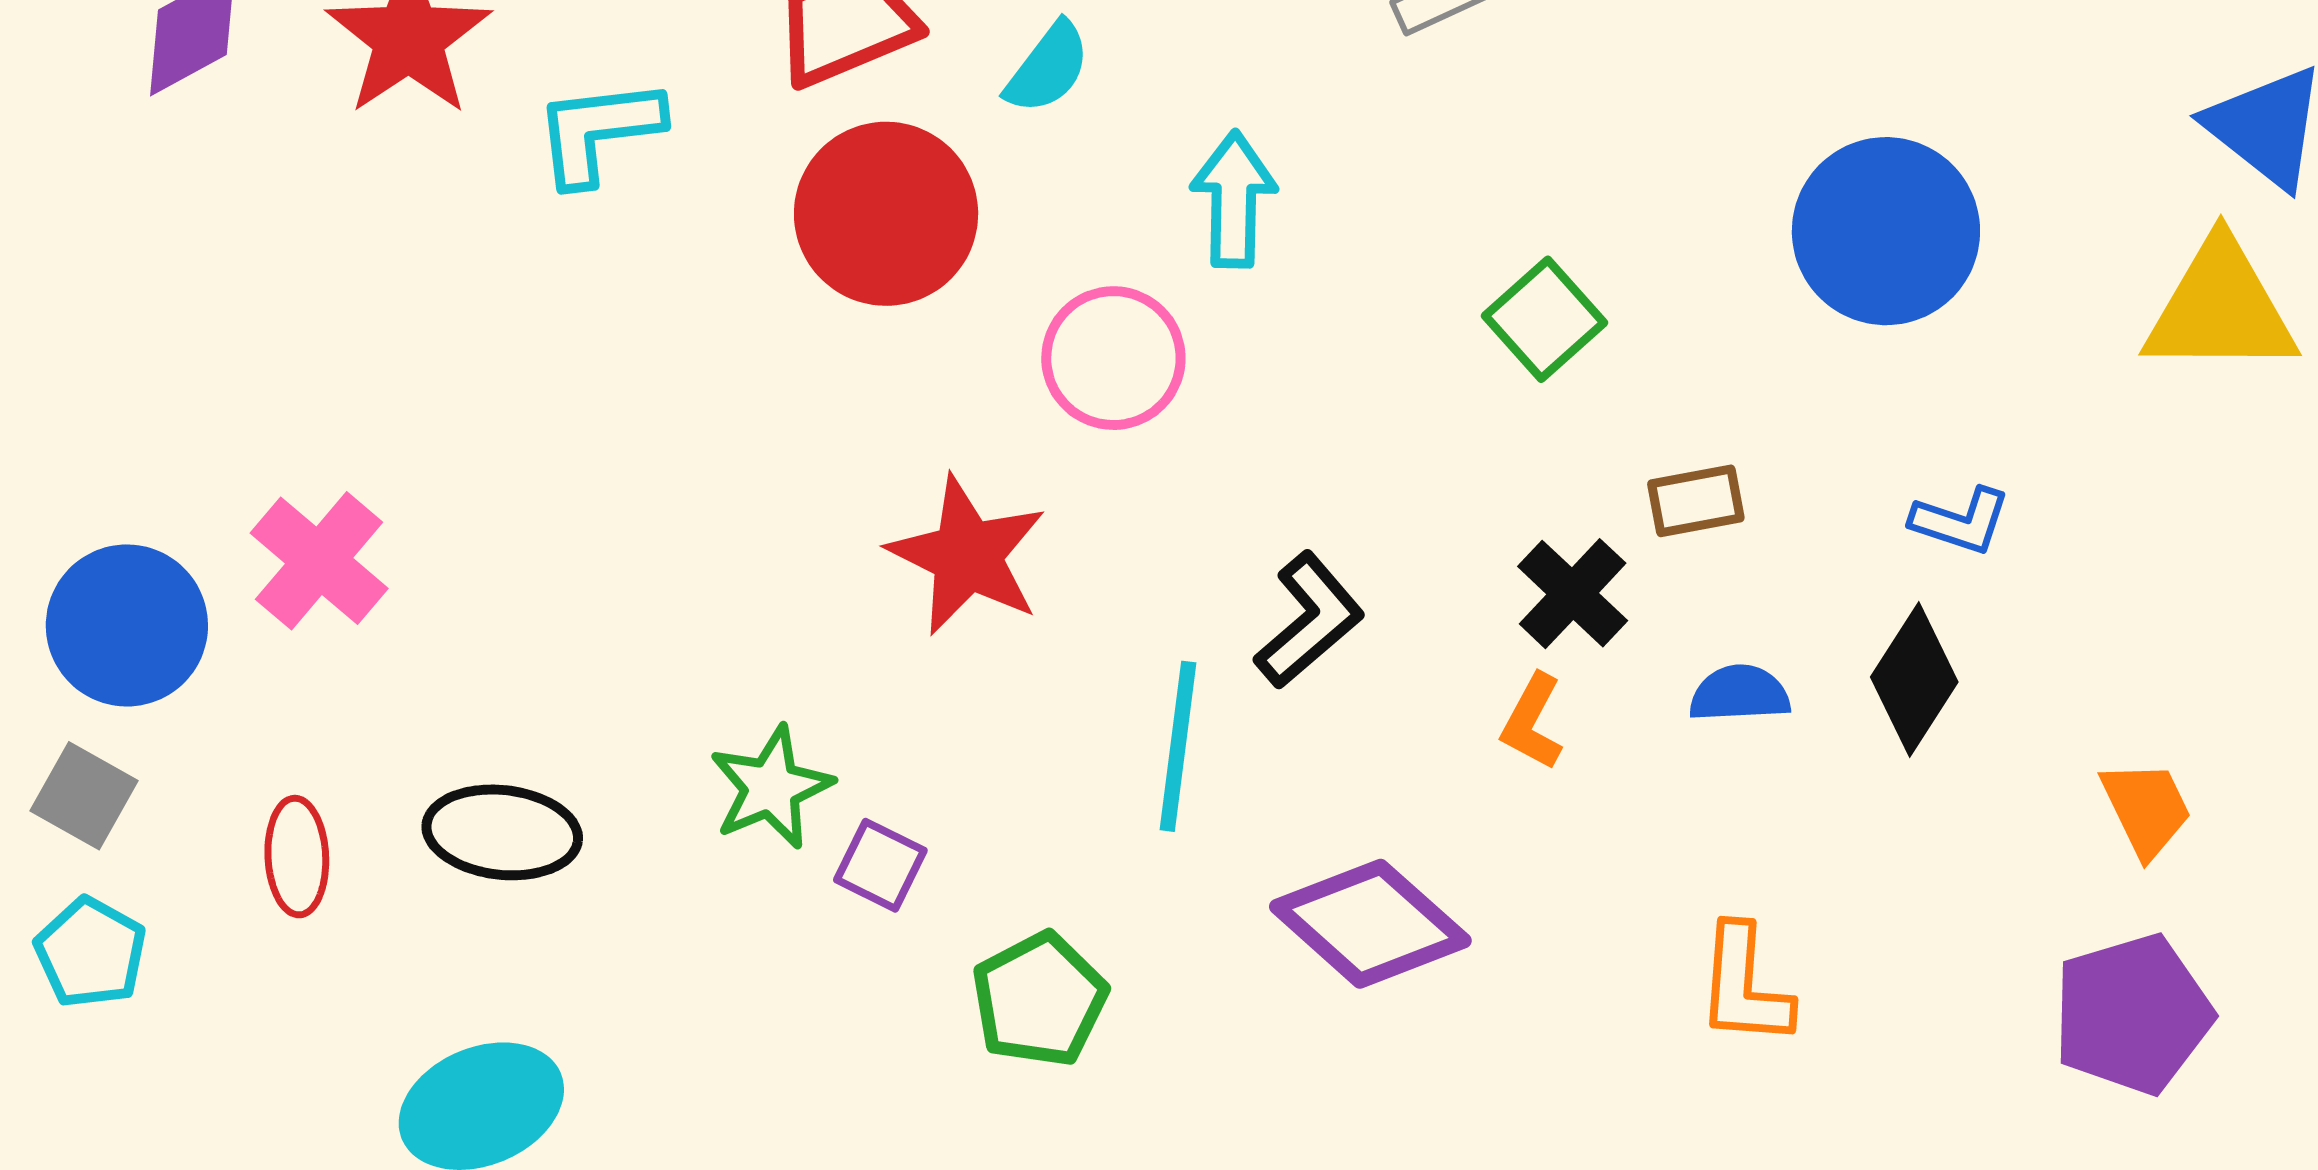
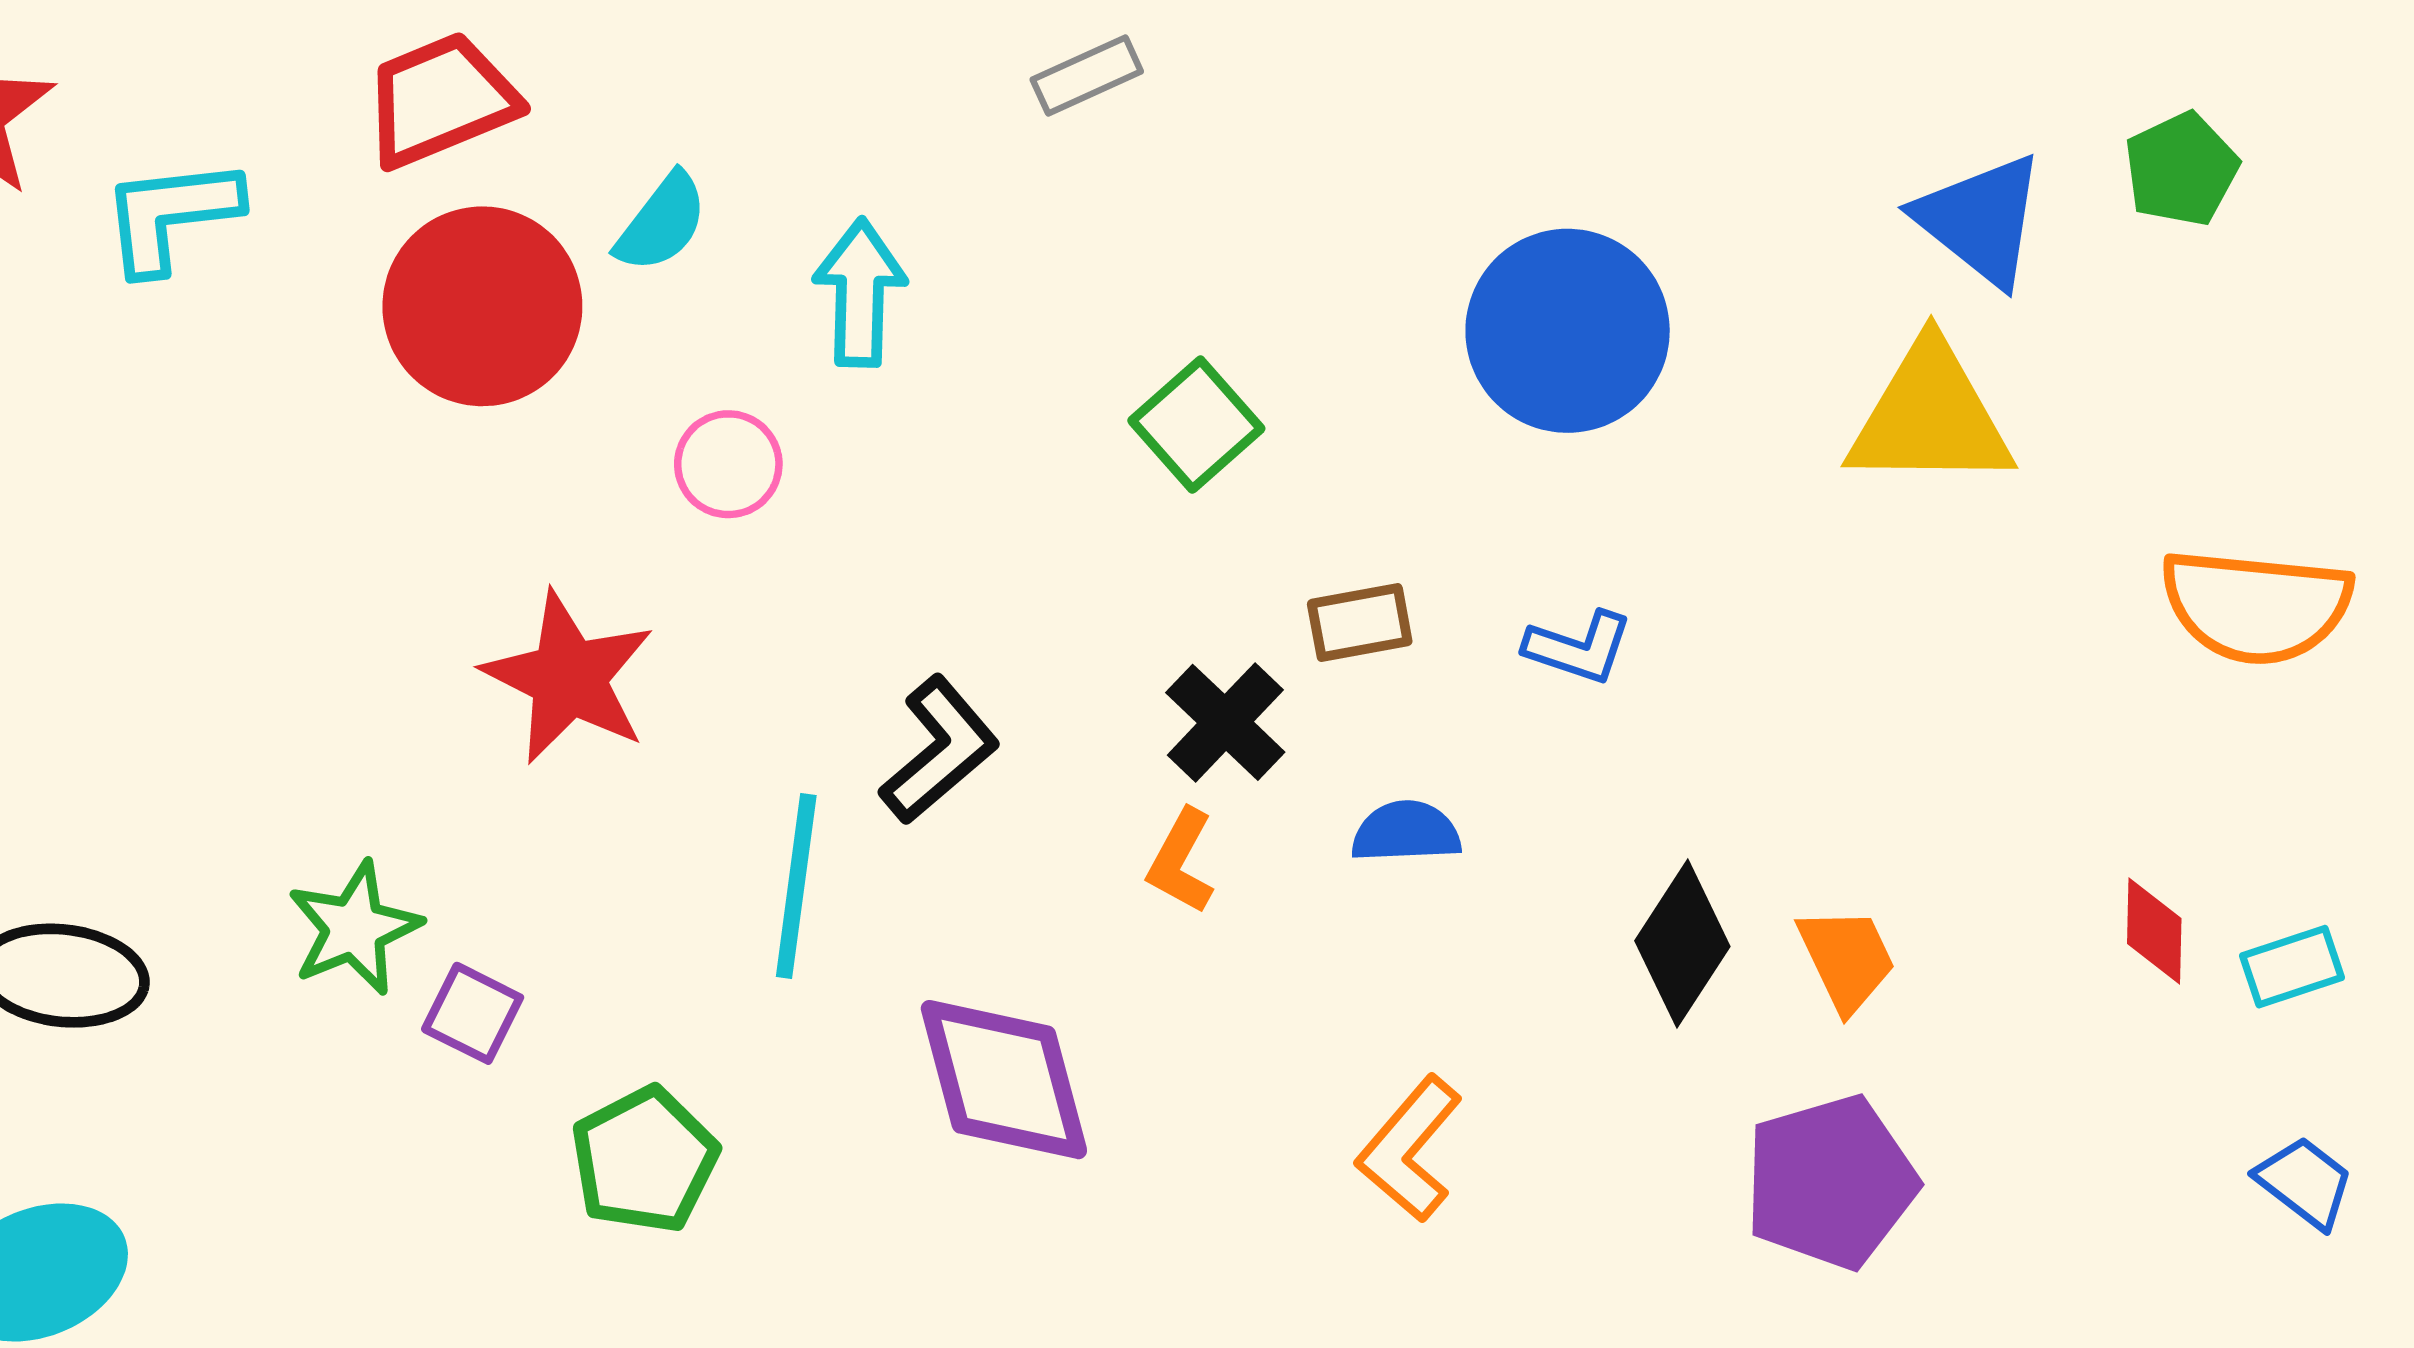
cyan semicircle: (1048, 68) -> (662, 223), moved
pink circle: (1113, 358) -> (728, 464), size x0.7
blue L-shape: (1961, 521) -> (1579, 648), moved
black diamond: (1914, 679) -> (1682, 944), moved
purple diamond: (1370, 924) -> (1004, 1080), turned 33
orange L-shape: (1744, 986) -> (1409, 1149), turned 36

